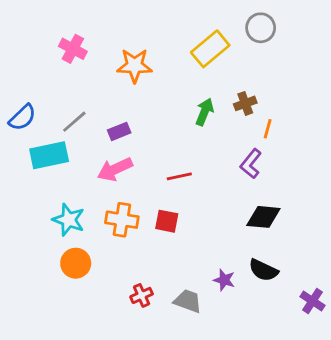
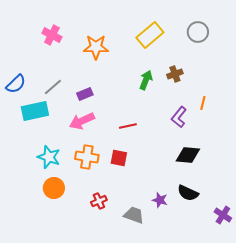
gray circle: (261, 28) -> (198, 32), moved
orange line: (268, 129) -> (203, 103), moved
red cross: (142, 295) -> (99, 201), moved

